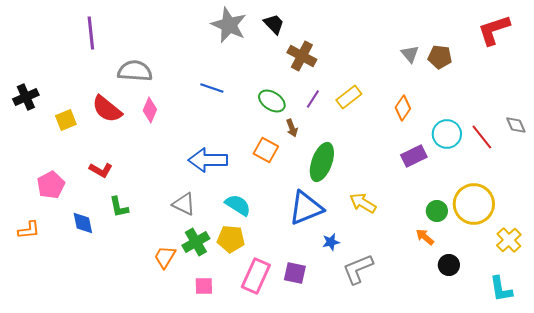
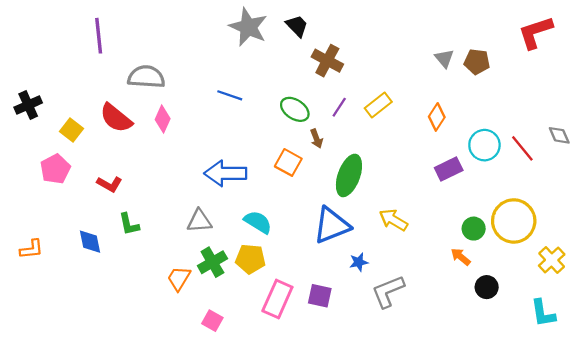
yellow square: (66, 120) -> (72, 130), turned -30
pink pentagon: (51, 185) -> (55, 169), moved
gray triangle: (184, 204) -> (199, 221), turned -30
pink square: (204, 286) -> (212, 321), moved, turned 30

